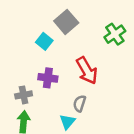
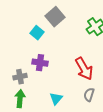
red arrow: (87, 71) -> (84, 69), moved
gray semicircle: (80, 103) -> (89, 95), moved

